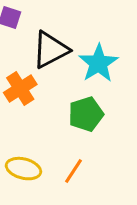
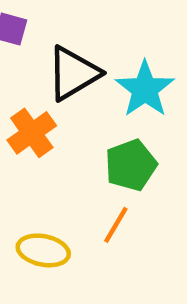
orange line: (73, 171) -> (116, 225), moved

